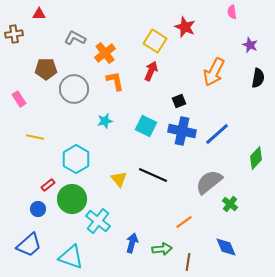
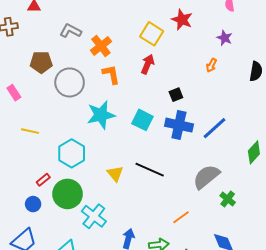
purple star: (250, 45) -> (225, 38), moved
orange arrow: (214, 72) -> (211, 65), size x0.5
cyan star: (105, 121) -> (101, 115), size x1.8

